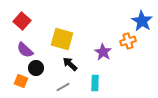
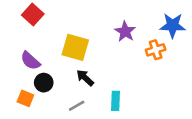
red square: (22, 21) -> (33, 14), moved
blue star: (142, 21) -> (173, 25), turned -30
purple star: (103, 52) -> (125, 32), moved

